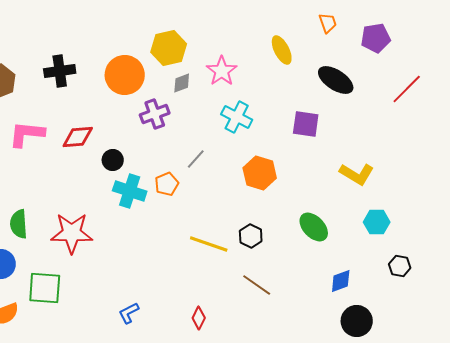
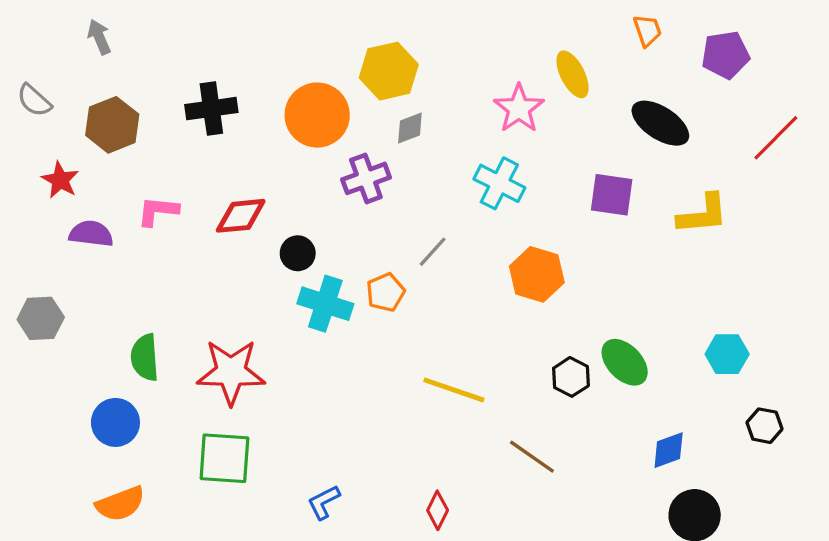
pink star: (222, 71) -> (519, 109), moved
pink L-shape: (27, 134) -> (158, 211), size x0.7
yellow L-shape: (357, 174) -> (703, 214), moved, turned -36
black hexagon: (251, 236) -> (571, 377), moved
green square: (45, 288) -> (224, 458), moved

